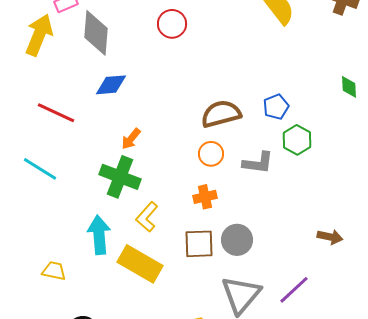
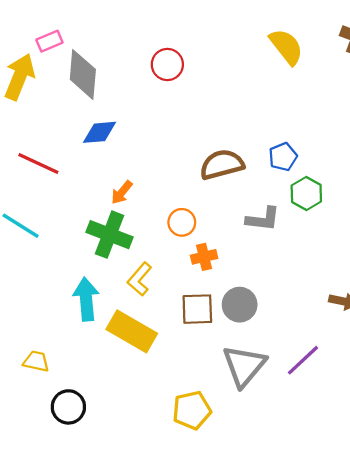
orange circle: (211, 154) -> (182, 222), moved
yellow trapezoid: (54, 271) -> (36, 361), moved

